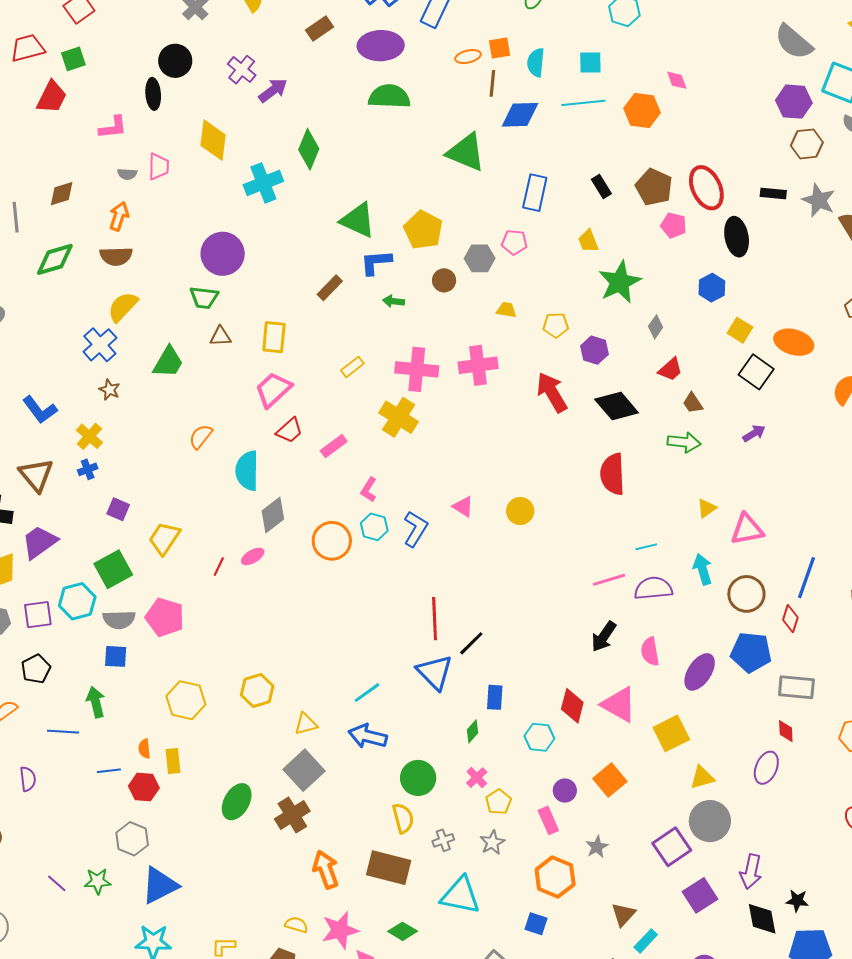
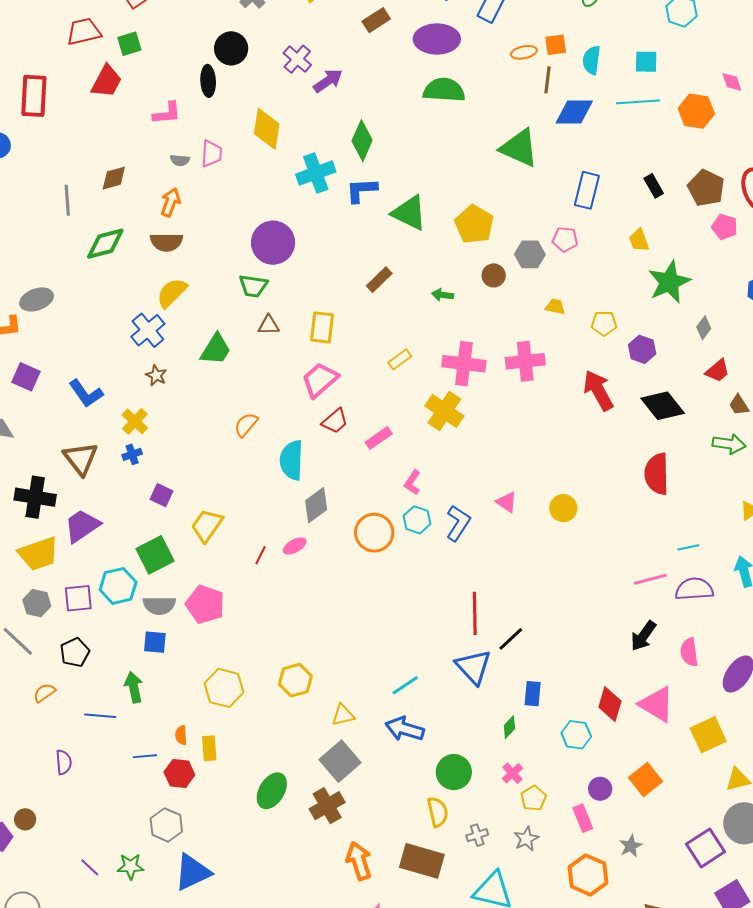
blue L-shape: (376, 262) -> (361, 190), moved

